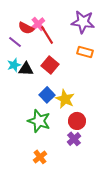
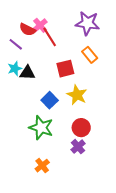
orange rectangle: (85, 52) -> (90, 55), turned 35
red square: (50, 65) -> (65, 69), moved, turned 36
yellow star: (65, 99) -> (77, 95), moved

